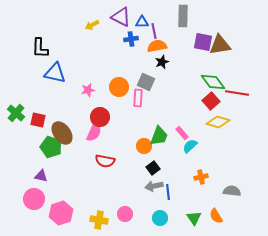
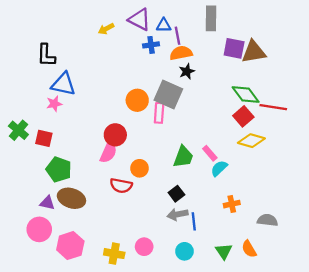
gray square: (146, 82) -> (168, 94), size x1.4
pink star: (88, 90) -> (54, 104), moved
brown ellipse: (62, 133) -> (71, 198), moved, turned -35
orange circle: (144, 146) -> (140, 168), moved

